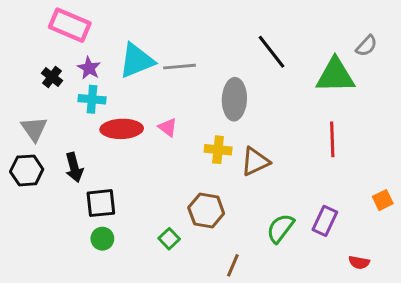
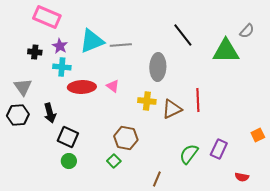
black cross: (52, 77) -> (35, 52), turned -32
red line: (332, 139) -> (198, 100), moved
black square: (101, 203) -> (68, 137), turned 30
brown hexagon: (206, 210) -> (126, 138), moved

